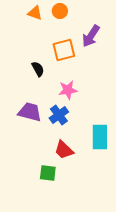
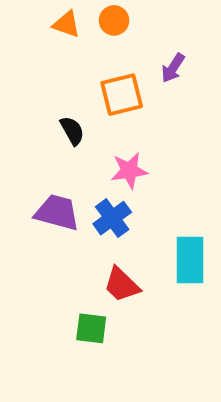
purple arrow: (91, 36) -> (173, 68), size x0.7

